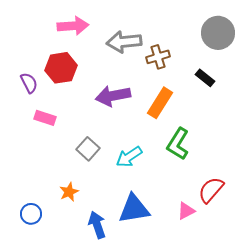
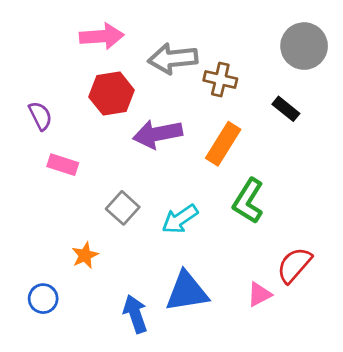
brown cross: (158, 57) -> (220, 80), turned 30
red hexagon: (61, 68) -> (112, 93), moved
orange star: (69, 192) -> (85, 255), moved

